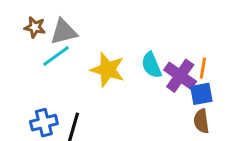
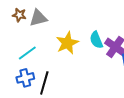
cyan line: (56, 56) -> (27, 53), moved
yellow star: (107, 70) -> (67, 43), turned 30

